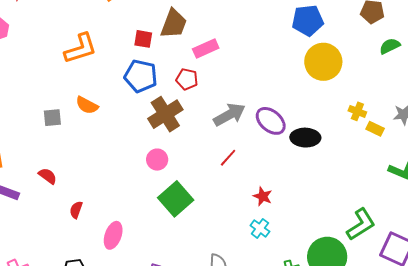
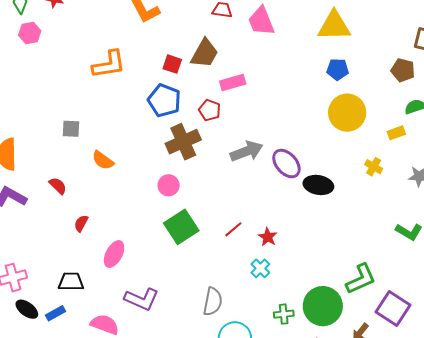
blue pentagon: (308, 20) -> (338, 69), size x0.7
orange semicircle: (87, 105) -> (103, 160), moved
yellow rectangle: (375, 129) -> (396, 133), moved, turned -54
red line: (228, 158) -> (233, 229), moved

